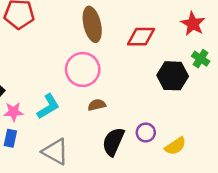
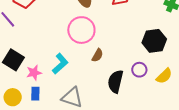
black hexagon: (173, 76) -> (154, 41), moved
brown semicircle: (97, 105) -> (97, 55), turned 144

